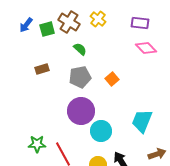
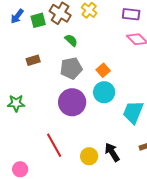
cyan circle: (101, 131) -> (104, 92), moved
green star: (37, 144) -> (16, 103), moved

